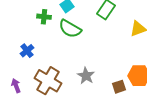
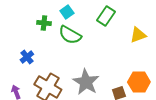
gray star: (86, 76) -> (86, 82), size x1.5

